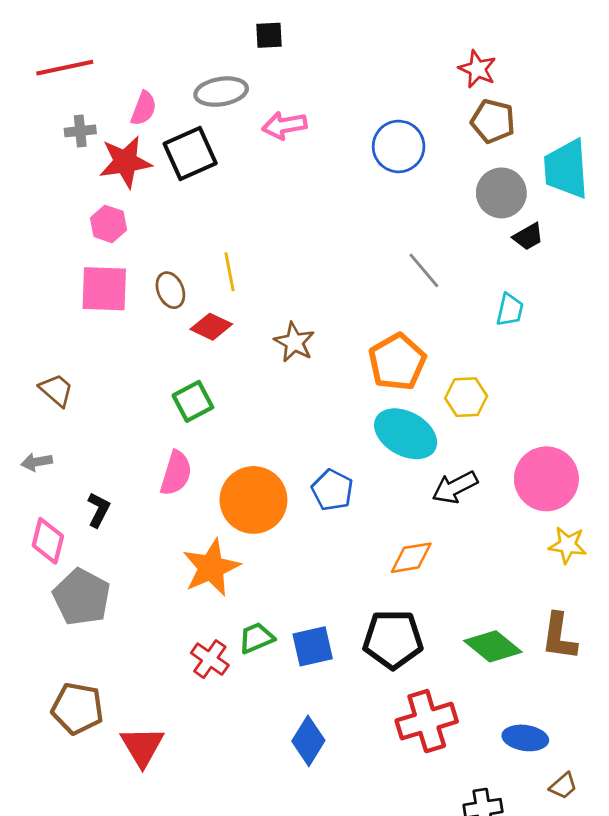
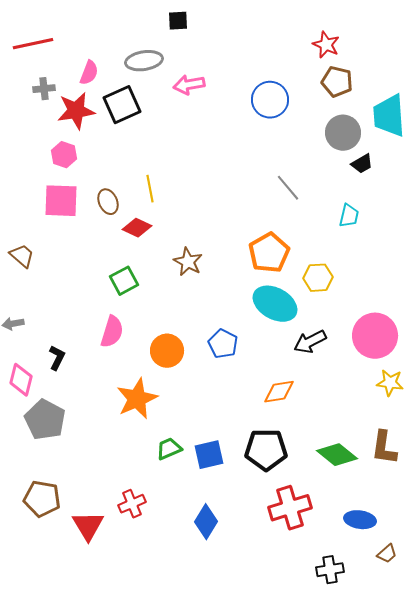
brown star: (294, 342) -> (188, 262), moved
brown trapezoid: (56, 390) -> (22, 256), moved
orange circle: (253, 500) -> (167, 351), size x0.7
red cross: (210, 659) -> (132, 504), moved, turned 32

